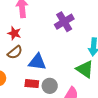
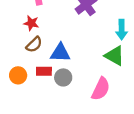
red rectangle: (32, 84) -> (44, 71), moved
gray circle: (50, 86) -> (63, 77), moved

